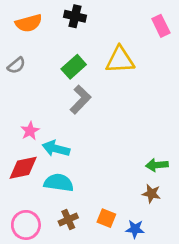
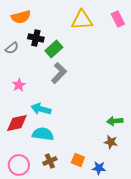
black cross: (75, 16) -> (36, 38), moved
yellow triangle: (120, 60) -> (82, 20), moved
pink star: (30, 131) -> (19, 85), moved

